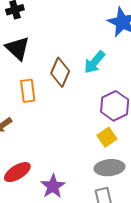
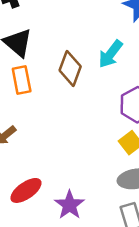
orange rectangle: (28, 91) -> (22, 80), moved

